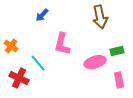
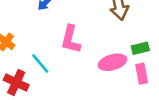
pink rectangle: (119, 80) -> (142, 74), moved

